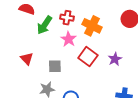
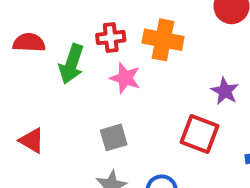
red square: (88, 57) -> (200, 134), moved
red triangle: (27, 59) -> (32, 140), moved

